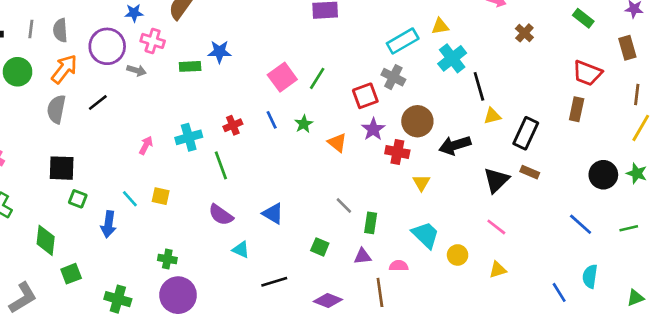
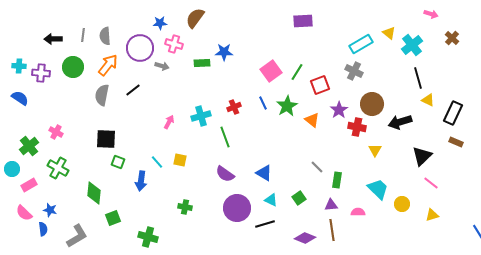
yellow triangle: (440, 26) -> (389, 33), turned 48
cyan cross: (452, 58) -> (412, 45), moved
red square: (365, 96) -> (320, 85), moved
yellow triangle: (492, 116) -> (428, 100), turned 40
green star: (304, 124) -> (287, 106), size x1.5
black triangle: (496, 180) -> (422, 156), moved
green square: (320, 247) -> (299, 198), turned 32
cyan triangle: (241, 250) -> (271, 200), moved
brown line: (380, 292) -> (332, 230), moved
purple circle: (178, 295) -> (237, 208), moved

